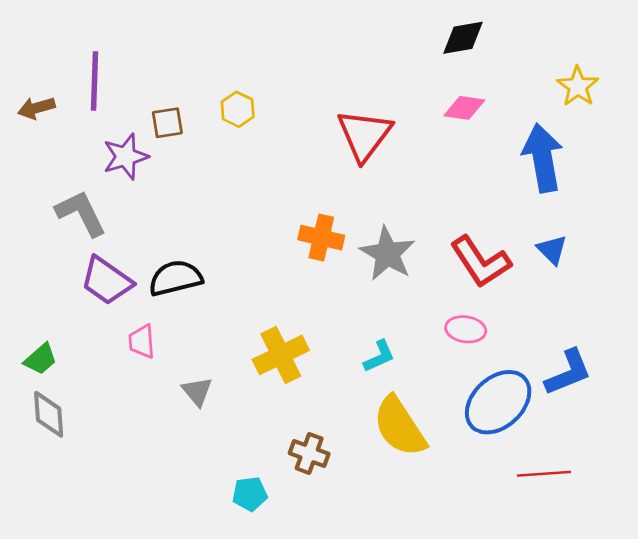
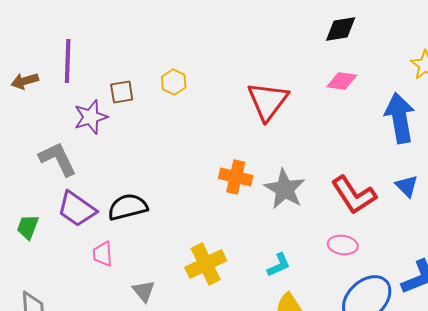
green trapezoid: (40, 359) -> (28, 227), moved, turned 152

